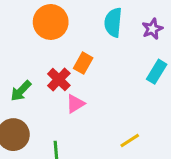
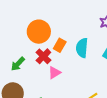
orange circle: (51, 22) -> (39, 32), moved
cyan semicircle: (113, 22) -> (82, 48), moved

